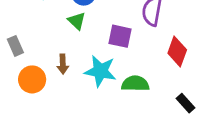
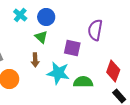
red diamond: (177, 52) -> (113, 71), moved
brown arrow: (63, 64) -> (35, 60), moved

